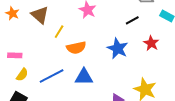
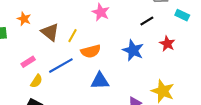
brown triangle: (40, 15) -> (50, 32), moved
pink rectangle: (15, 55) -> (28, 62), turned -32
blue line: (52, 76) -> (61, 66), moved

